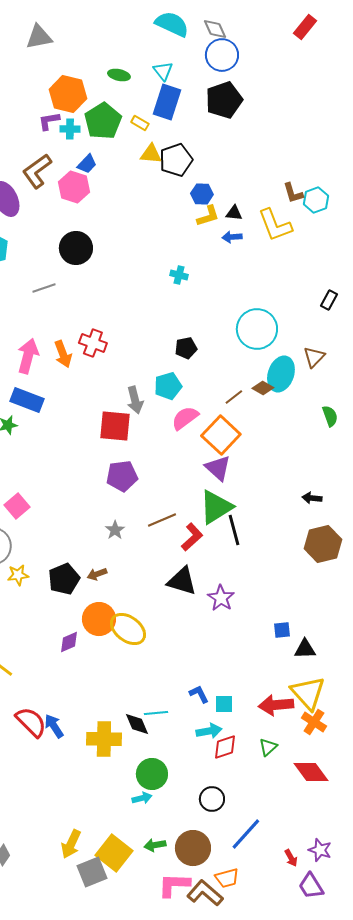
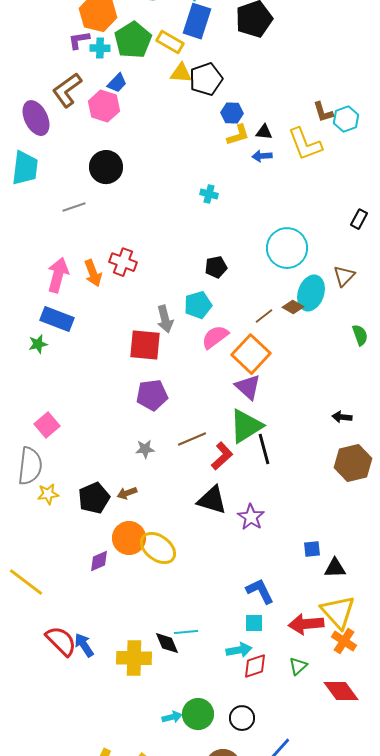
yellow rectangle: (140, 123) -> (170, 42), size x1.5
gray star: (115, 530) -> (145, 449), turned 30
blue L-shape: (199, 694) -> (260, 591), moved, size x1.4
green circle: (152, 774) -> (198, 714), moved

